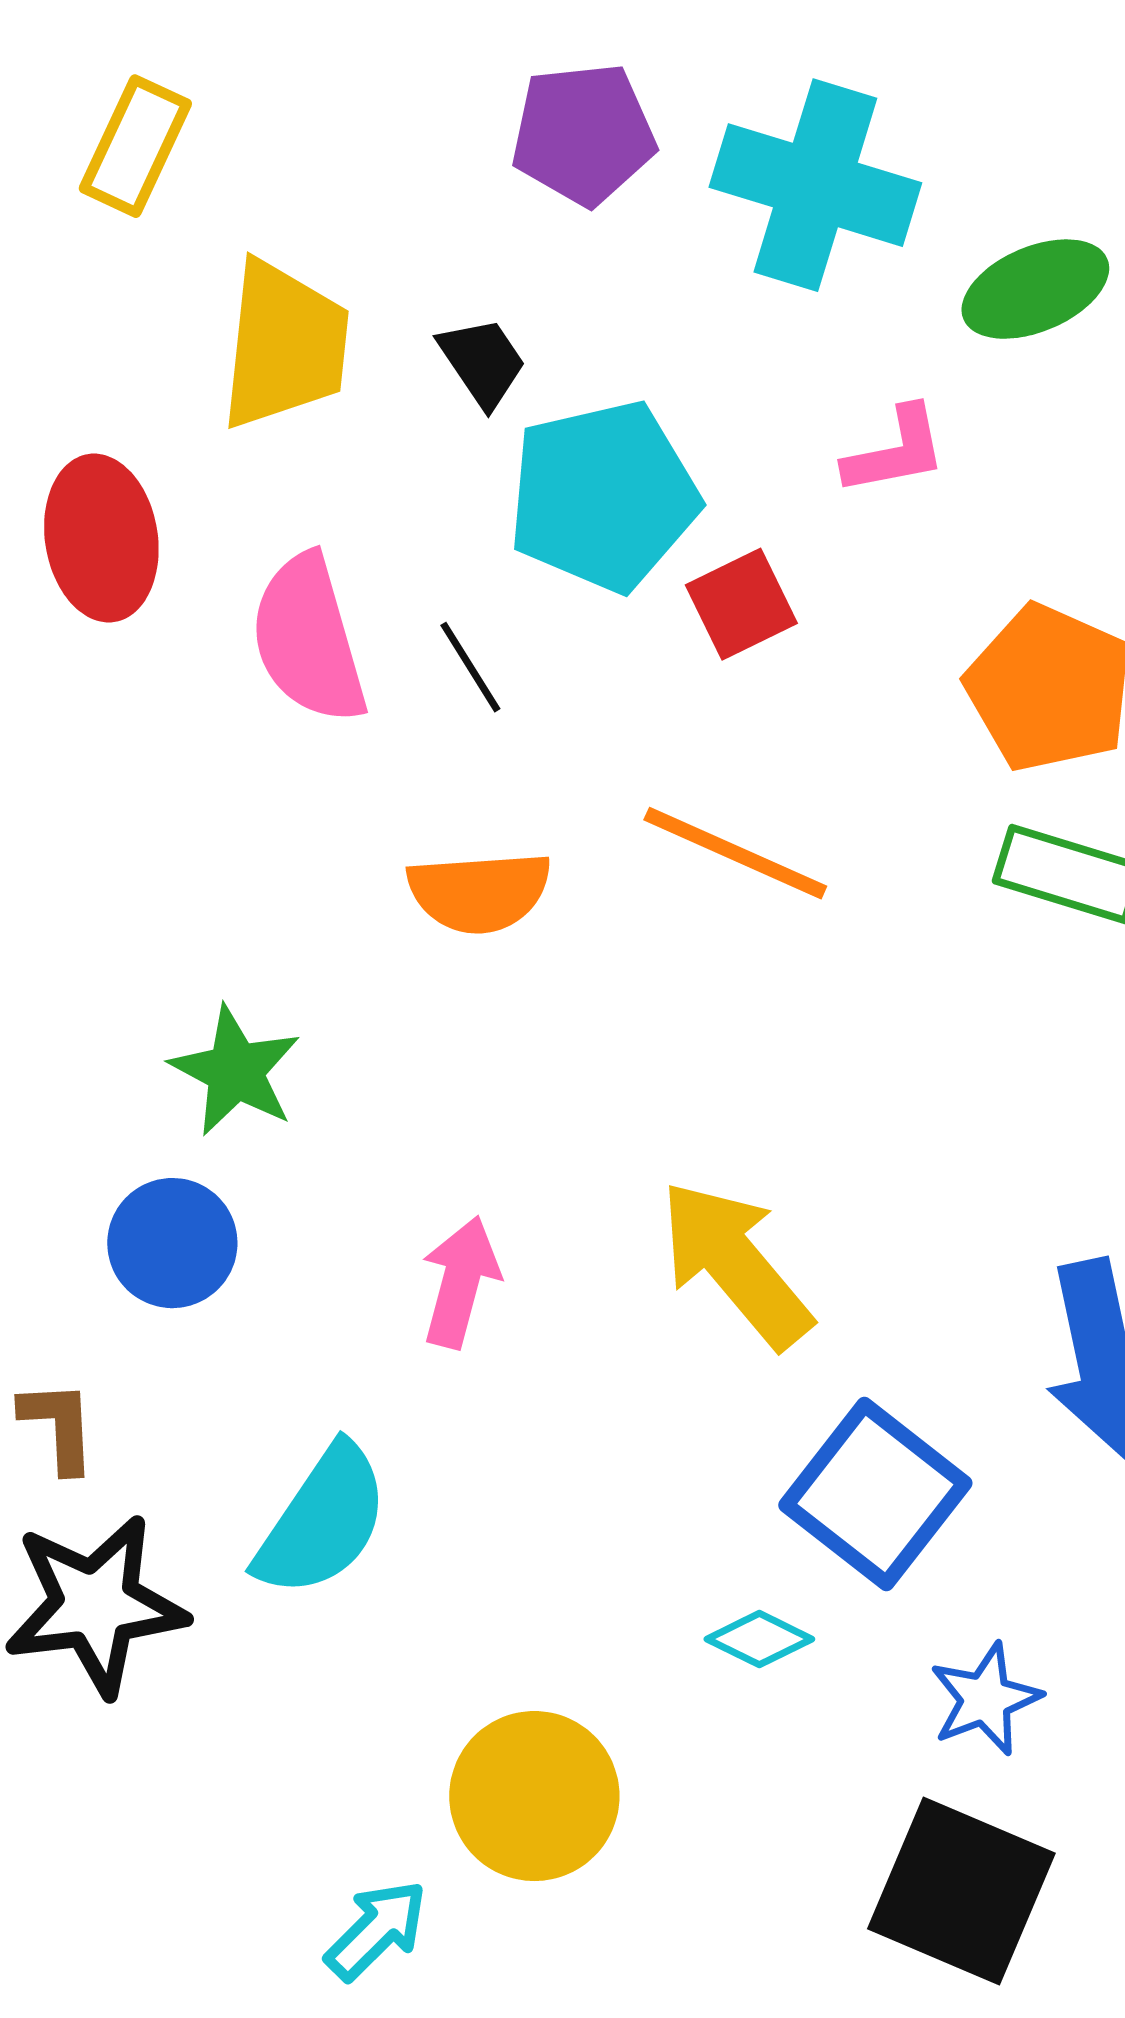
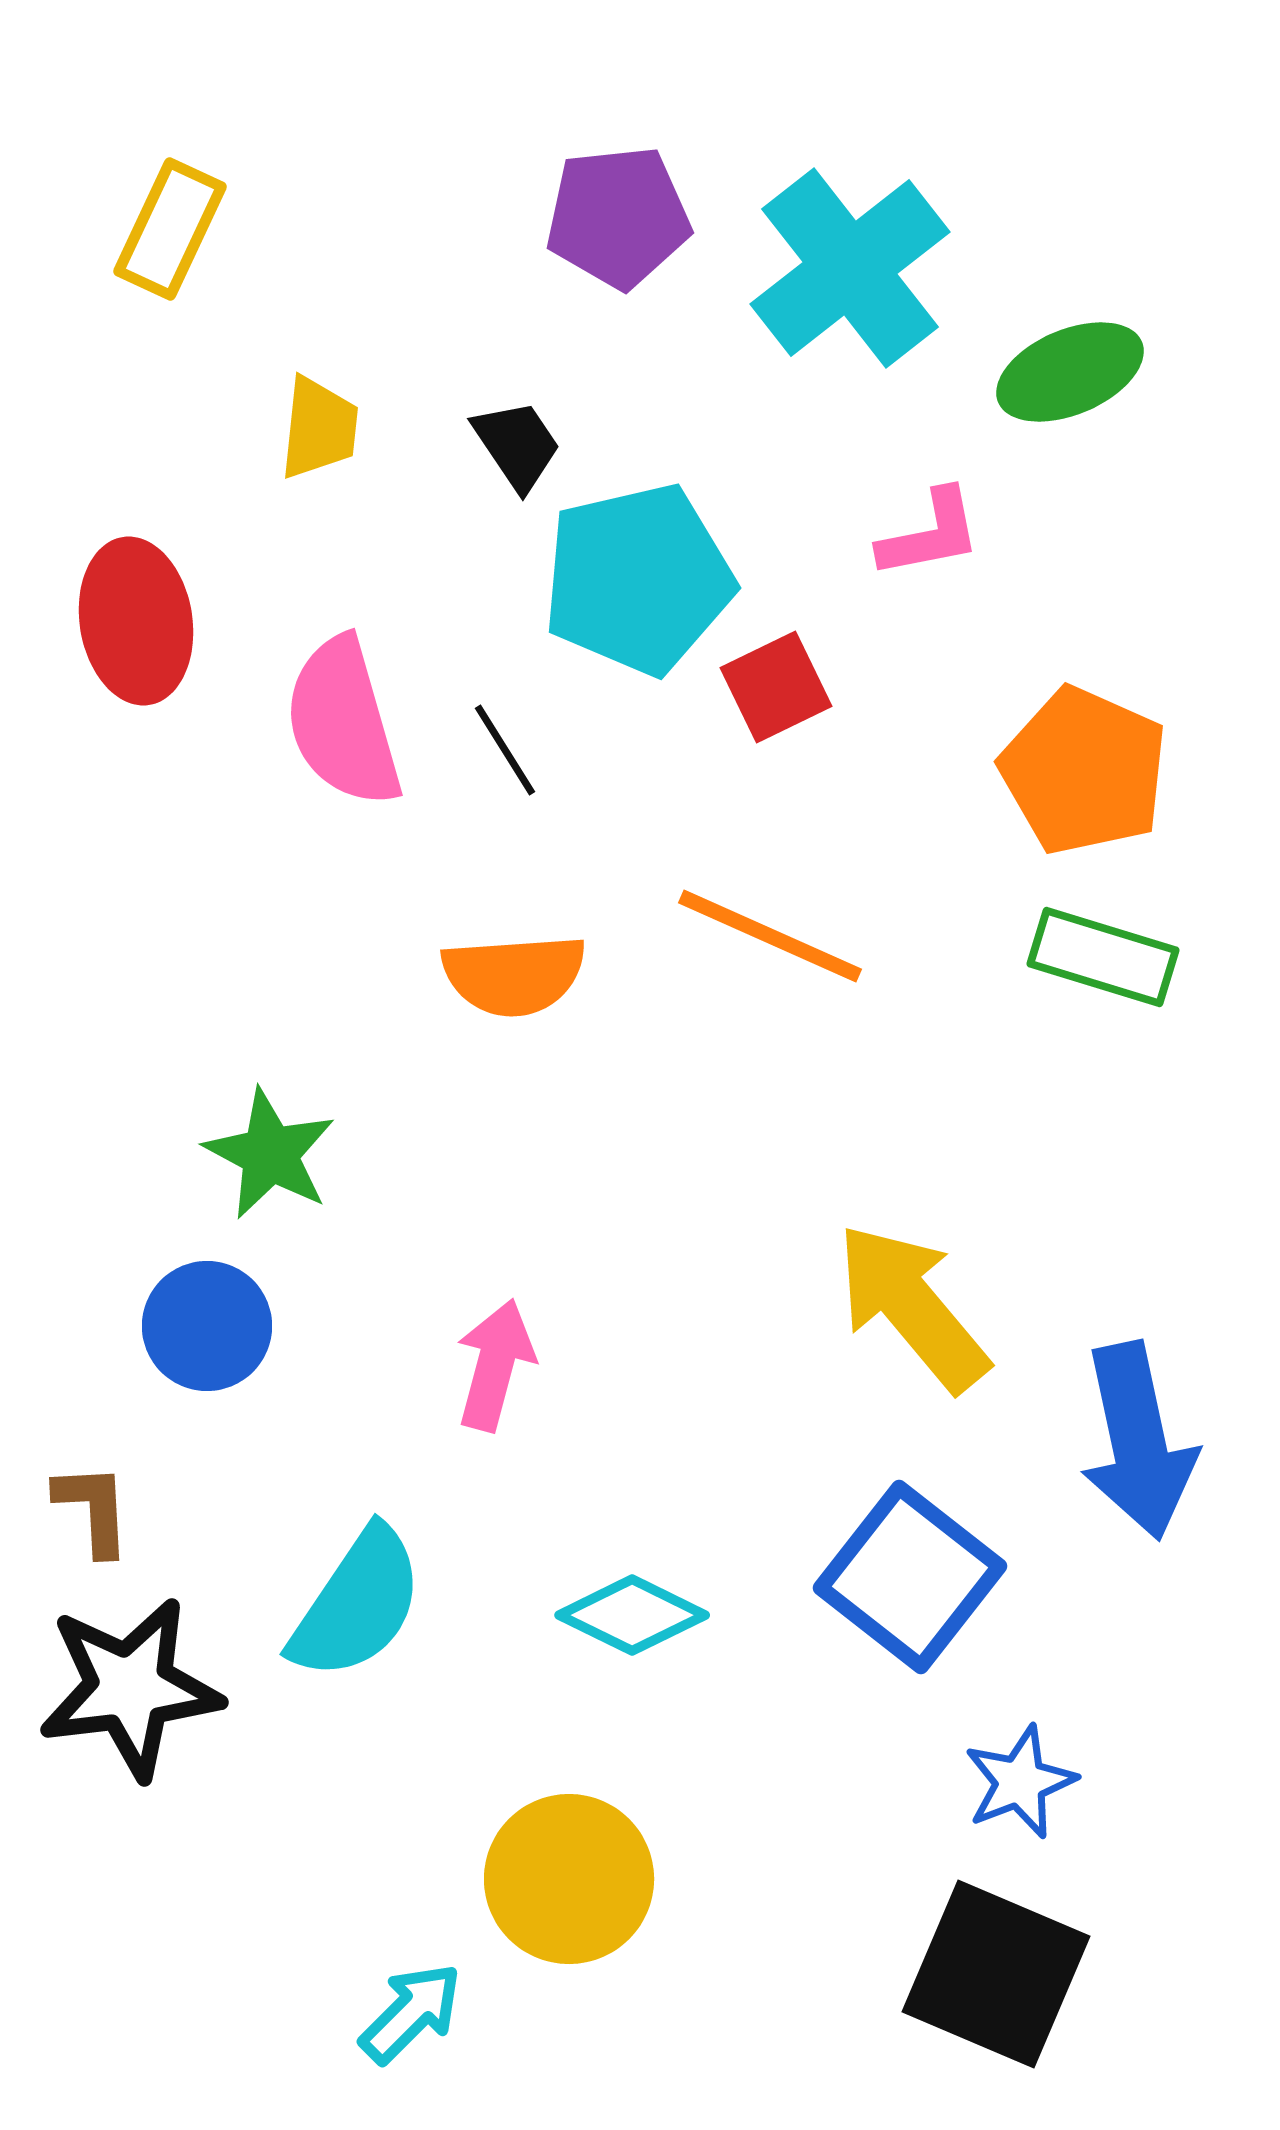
cyan cross: (815, 185) -> (850, 268), turned 35
yellow trapezoid: (284, 345) -> (319, 428), size x0.6
yellow arrow: (735, 1264) -> (912, 1307), moved
cyan diamond: (759, 1639) -> (632, 1615), moved, size x1.4

